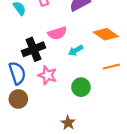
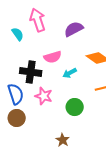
black cross: (33, 49) -> (31, 72), turned 30

